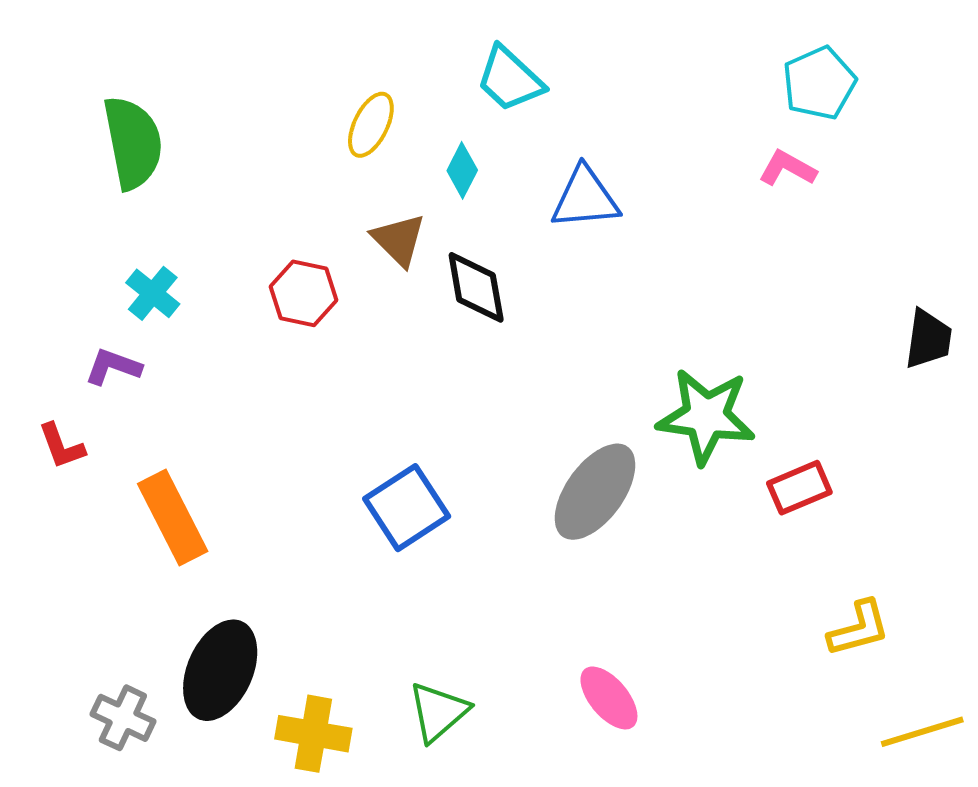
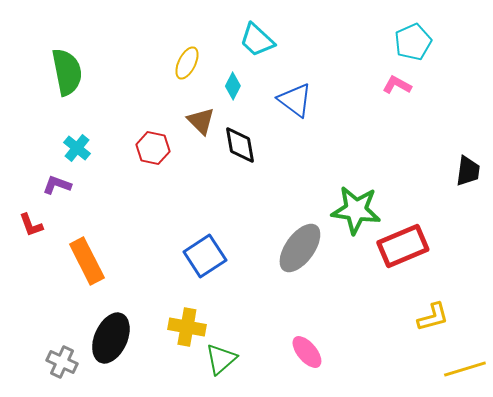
blue triangle: (585, 198) -> (295, 100), turned 42
red rectangle: (799, 488) -> (403, 246), size x1.6
yellow cross: (313, 734) -> (187, 327), moved

